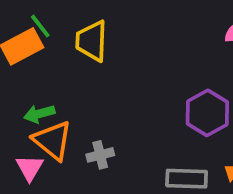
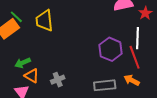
orange triangle: (53, 140) -> (32, 76), size x0.7

